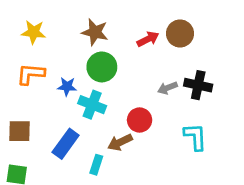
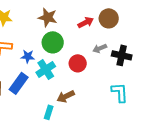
gray arrow: (167, 88) -> (100, 48), moved
cyan cross: (92, 105) -> (46, 69), turned 36
red circle: (140, 120) -> (78, 63), moved
blue rectangle: (66, 144) -> (19, 83), moved

